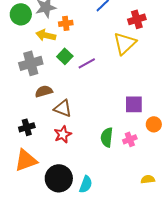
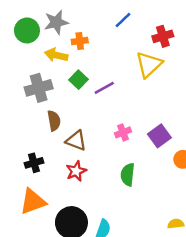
brown semicircle: (44, 91) -> (54, 121), turned 96
purple square: (134, 104) -> (159, 136), turned -36
pink cross: (130, 139) -> (123, 132), moved

